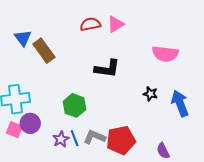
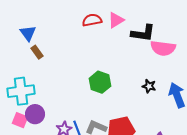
brown rectangle: (44, 51) -> (37, 52), moved, size x0.6
black L-shape: (107, 69) -> (143, 33), moved
green hexagon: (75, 105) -> (100, 82), moved

